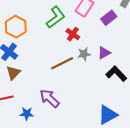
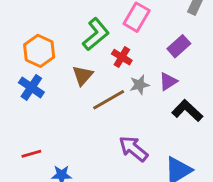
purple rectangle: (109, 18) -> (179, 46), moved
brown triangle: (13, 73) -> (83, 75), moved
purple arrow: (50, 98) -> (133, 149), moved

